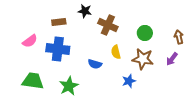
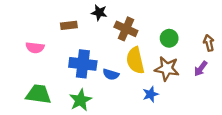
pink semicircle: (30, 41) -> (35, 48), turned 42
blue cross: (58, 49) -> (83, 64), moved
yellow semicircle: (116, 52) -> (135, 60), size x1.6

